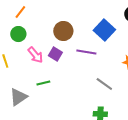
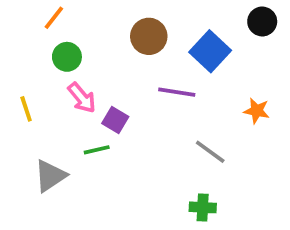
brown circle: (63, 31) -> (149, 36), moved
green circle: (18, 34) -> (67, 57), moved
purple square: (55, 54) -> (115, 120), moved

